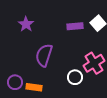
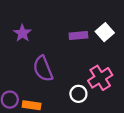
purple semicircle: (44, 55) -> (43, 69), turned -40

